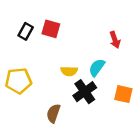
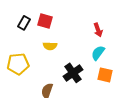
cyan semicircle: (97, 68) -> (98, 53), moved
yellow semicircle: (69, 71) -> (50, 46), moved

